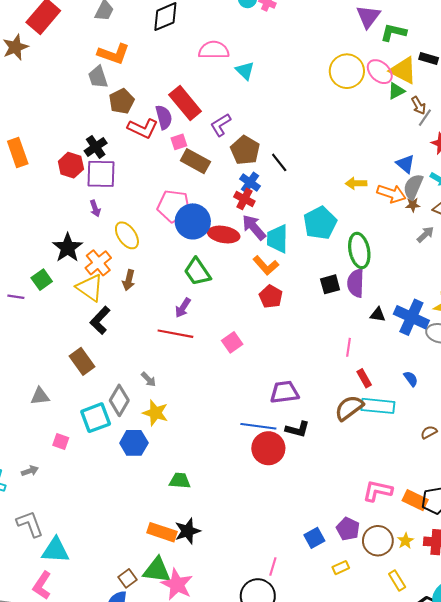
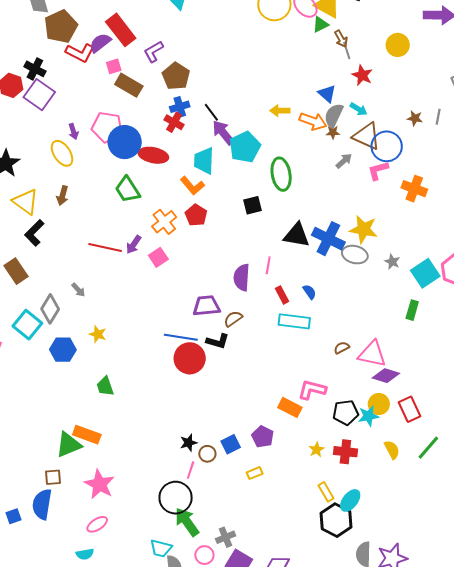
brown pentagon: (122, 101) -> (61, 26), size x1.4
purple semicircle: (164, 117) -> (100, 43), turned -115
gray line: (425, 118) -> (347, 50), turned -54
black cross: (96, 147) -> (35, 69), turned -30
black line: (279, 162) -> (211, 112), moved
purple square: (101, 174) -> (39, 95), turned 32
blue cross: (250, 182) -> (180, 107), turned 36
purple arrow: (95, 208) -> (73, 131), moved
purple arrow: (254, 227) -> (223, 133), moved
orange cross: (98, 263) -> (164, 222), moved
purple semicircle: (356, 283) -> (242, 277), moved
purple arrow: (183, 308) -> (134, 245), moved
black triangle: (378, 315) -> (297, 235), size x1.8
blue semicircle: (411, 379) -> (310, 292), moved
brown semicircle: (349, 408) -> (233, 319), moved, size x0.7
yellow star: (155, 413) -> (98, 334), moved, size x0.7
cyan square: (96, 418) -> (27, 325), turned -32
green trapezoid: (180, 481) -> (105, 386), turned -115
pink L-shape: (378, 491) -> (312, 390), moved
orange rectangle: (415, 500) -> (290, 407), moved
black star: (188, 531) -> (189, 443), moved, size x0.7
brown circle: (378, 541) -> (207, 454), moved, size x0.6
green triangle: (157, 570) -> (69, 445), moved, turned -32
brown square: (128, 578) -> (53, 477), turned 30
yellow rectangle: (397, 580) -> (326, 492), moved

